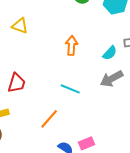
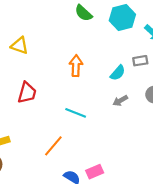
gray arrow: (112, 79) -> (120, 101), size x0.6
red trapezoid: (17, 83) -> (27, 93), moved

